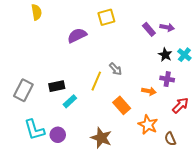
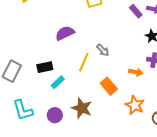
purple semicircle: (77, 35) -> (65, 33), moved
purple circle: (58, 135) -> (55, 115), moved
brown star: (101, 138) -> (82, 108), moved

